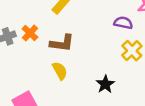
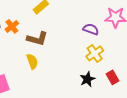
black star: (105, 84) -> (87, 79), moved

